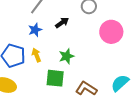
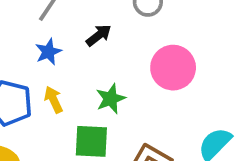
pink circle: (111, 32) -> (173, 68), moved

